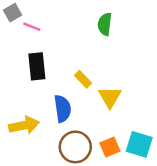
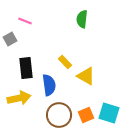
gray square: (13, 13) -> (10, 39), moved
black rectangle: (37, 66) -> (26, 68), moved
yellow triangle: (110, 97) -> (86, 76), turned -30

